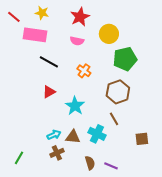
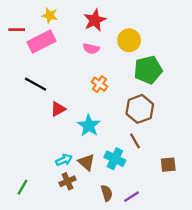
red line: (14, 17) -> (17, 30), moved, turned -40
pink rectangle: (35, 35) -> (41, 41), turned -35
black line: (49, 62) -> (36, 84), moved
brown triangle: (73, 137) -> (86, 162), turned 35
purple line: (111, 166) -> (131, 197), turned -56

